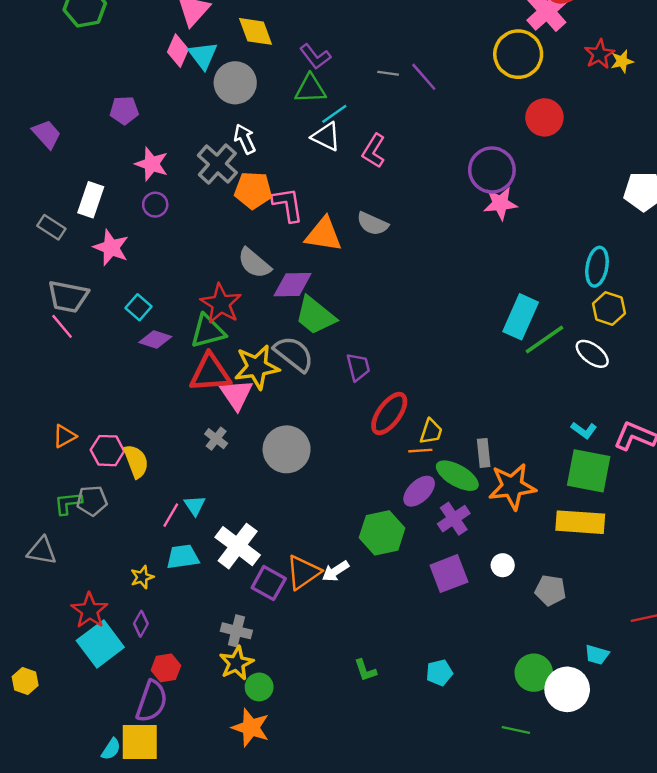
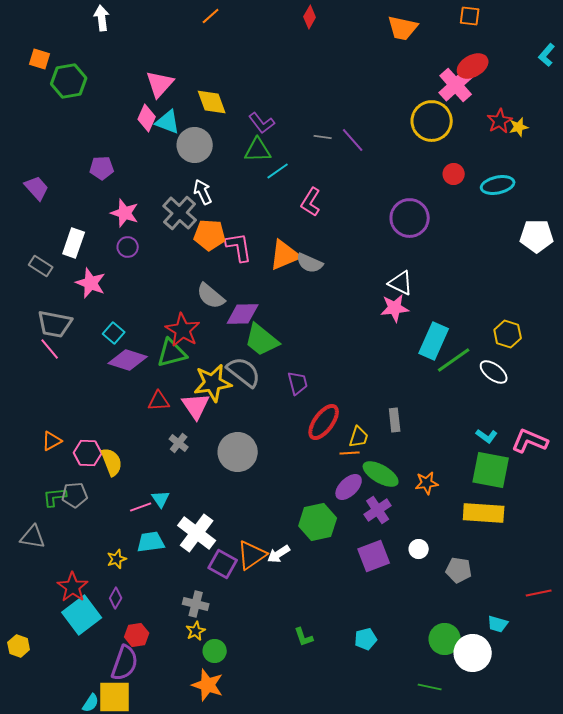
cyan triangle: (203, 55) -> (168, 122), turned -32
red circle: (544, 117) -> (454, 174), size x0.7
white triangle: (326, 137) -> (401, 283), moved
pink star: (500, 203) -> (395, 308), moved
orange triangle: (324, 234) -> (285, 255), moved, turned -32
cyan ellipse: (597, 267) -> (498, 185), moved, turned 68
purple diamond: (155, 340) -> (128, 360), size x1.4
red triangle: (210, 373) -> (159, 401), moved, size x0.6
gray rectangle: (484, 453) -> (395, 420), moved
orange star: (512, 486) -> (427, 483), size x0.6
pink line: (171, 515) -> (141, 507), turned 40
yellow star: (236, 663) -> (196, 631), size x0.7

